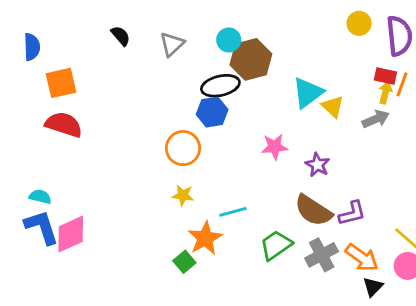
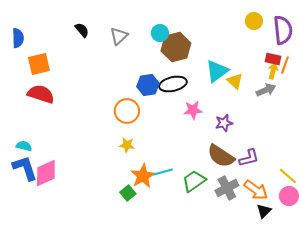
black ellipse: (220, 86) -> (173, 84), moved
purple star: (317, 165) -> (224, 123), turned 30
cyan line: (233, 212) -> (163, 172), moved

